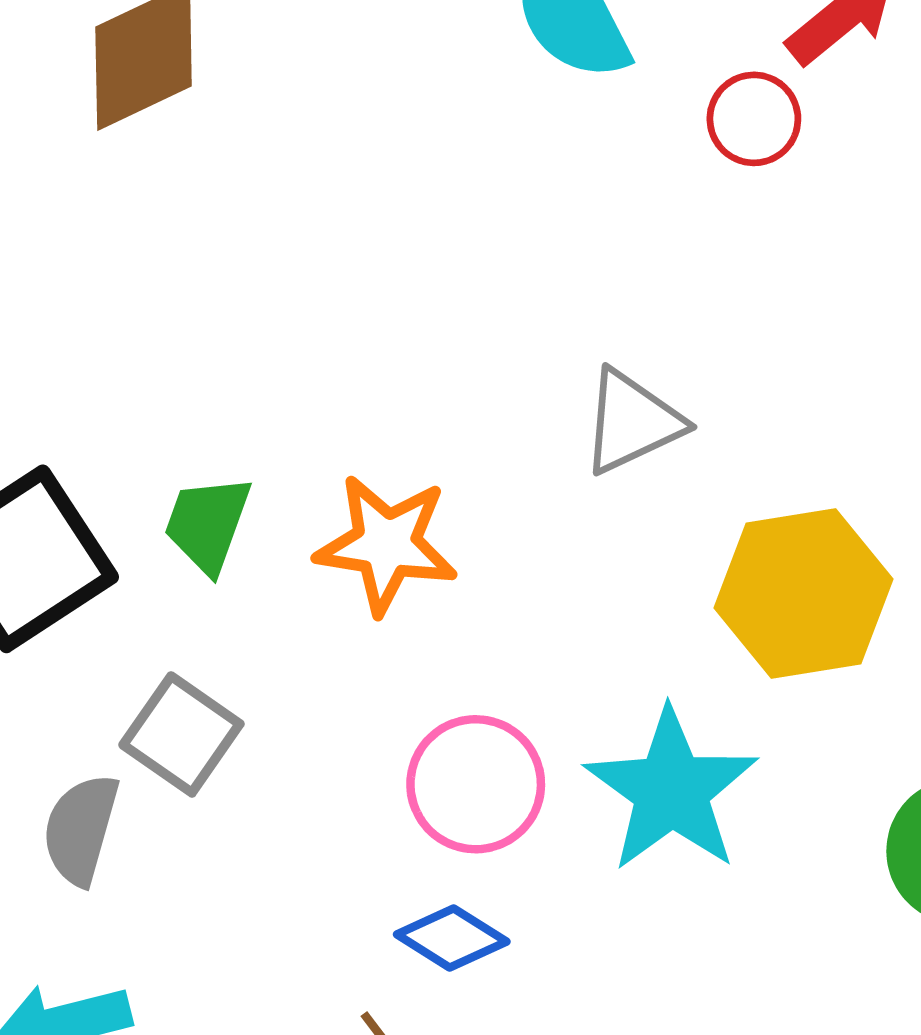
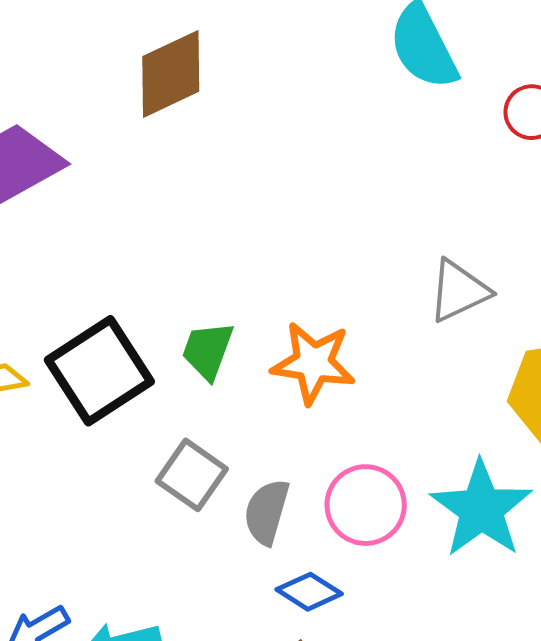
gray semicircle: (81, 829) -> (267, 512), moved
blue diamond: (452, 938) -> (309, 592), moved

